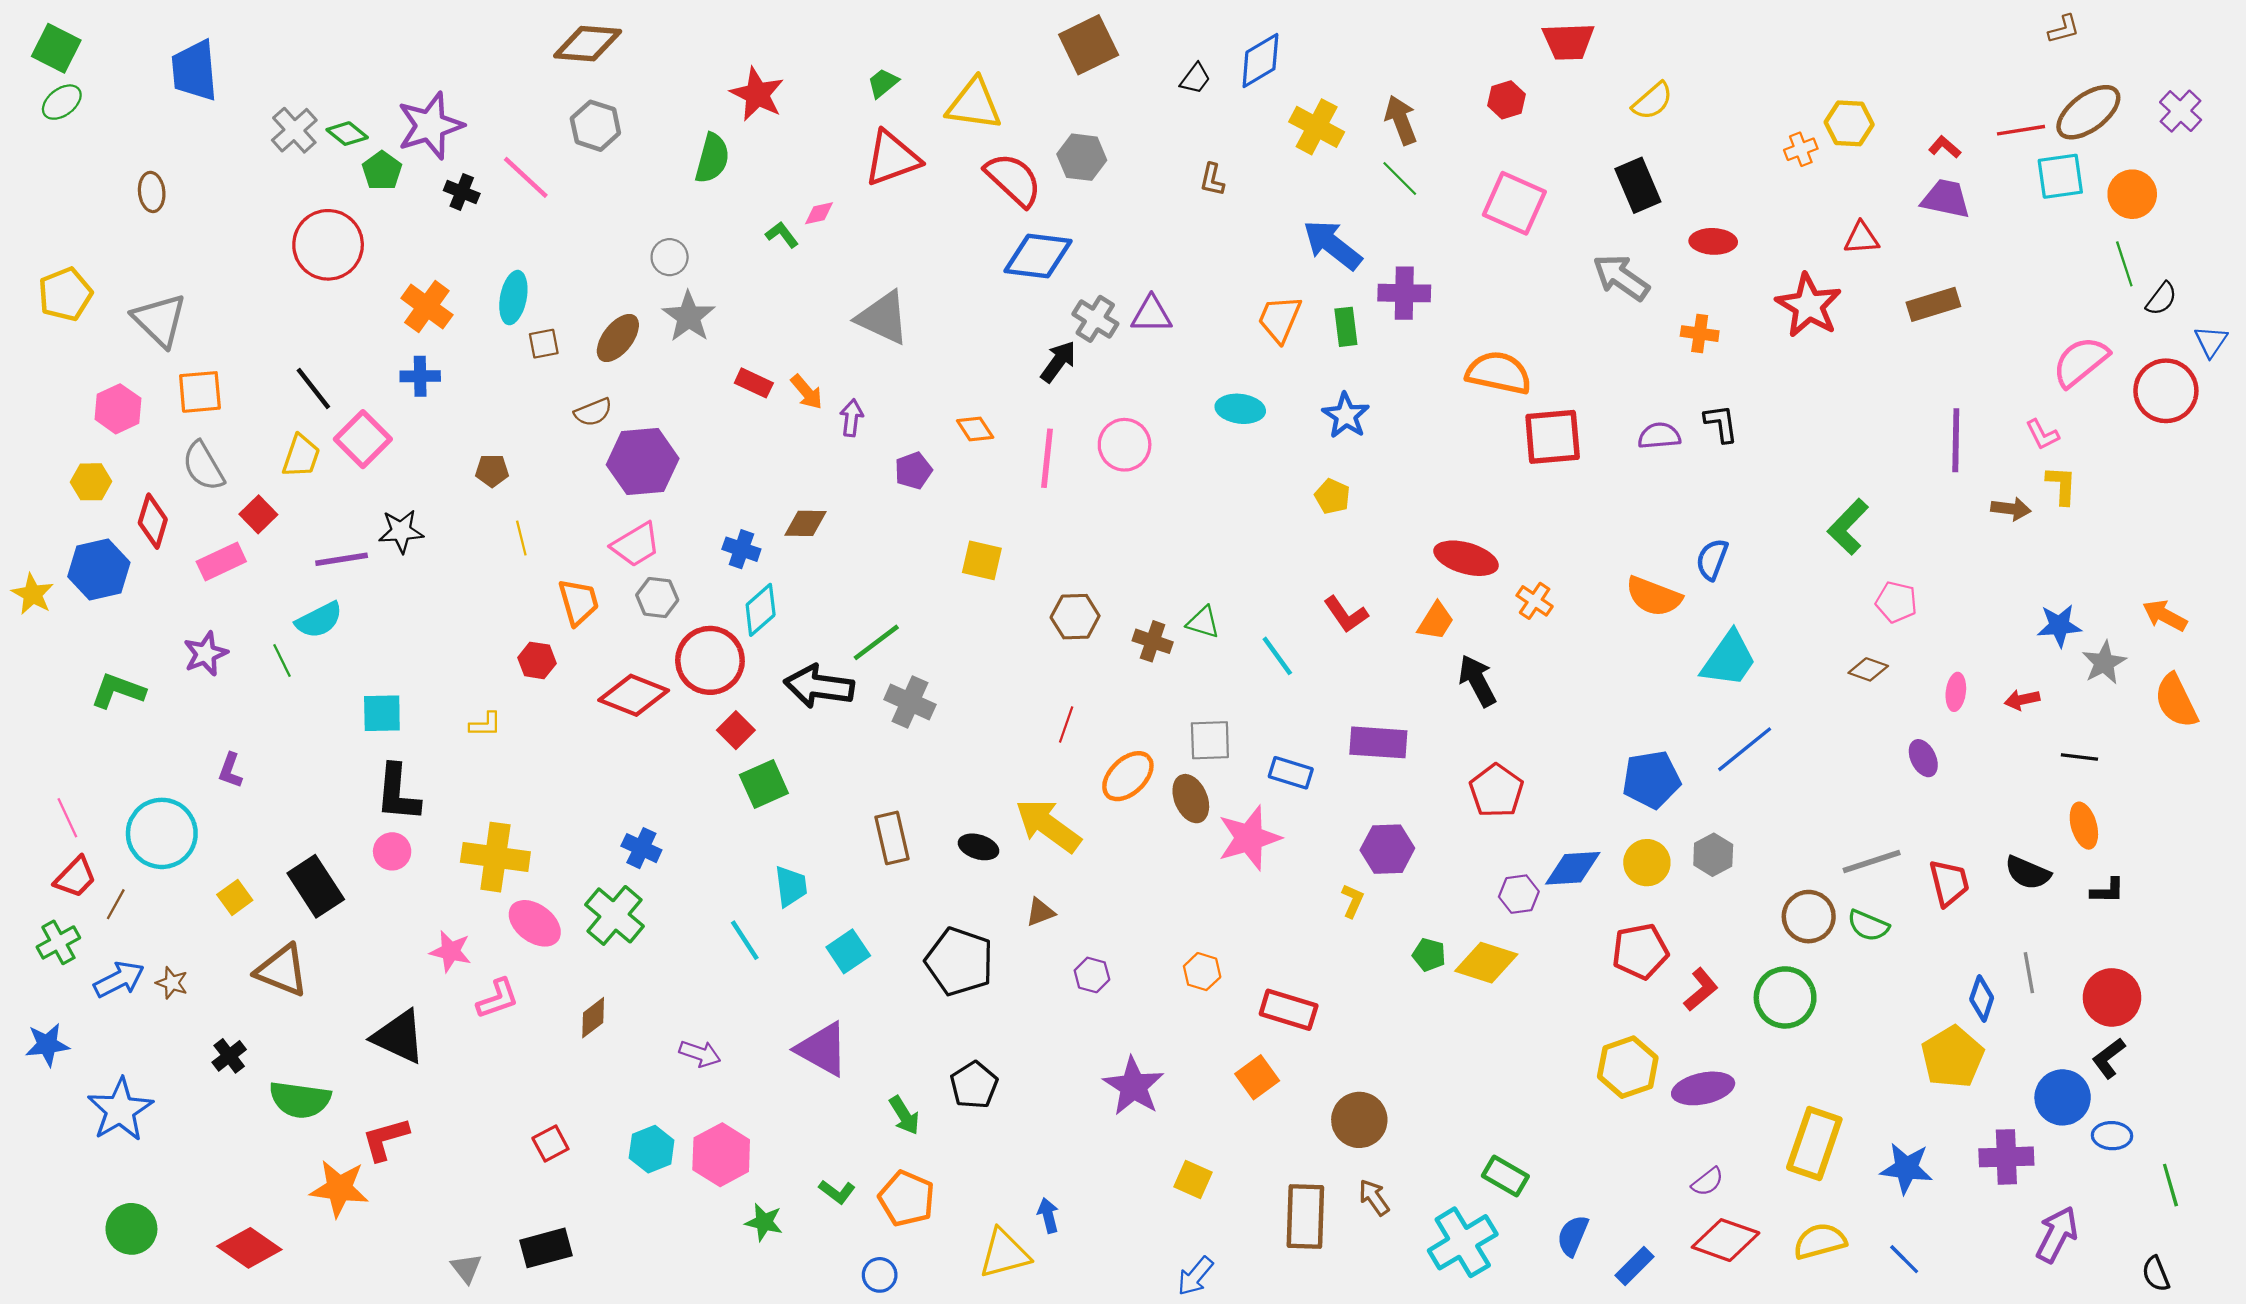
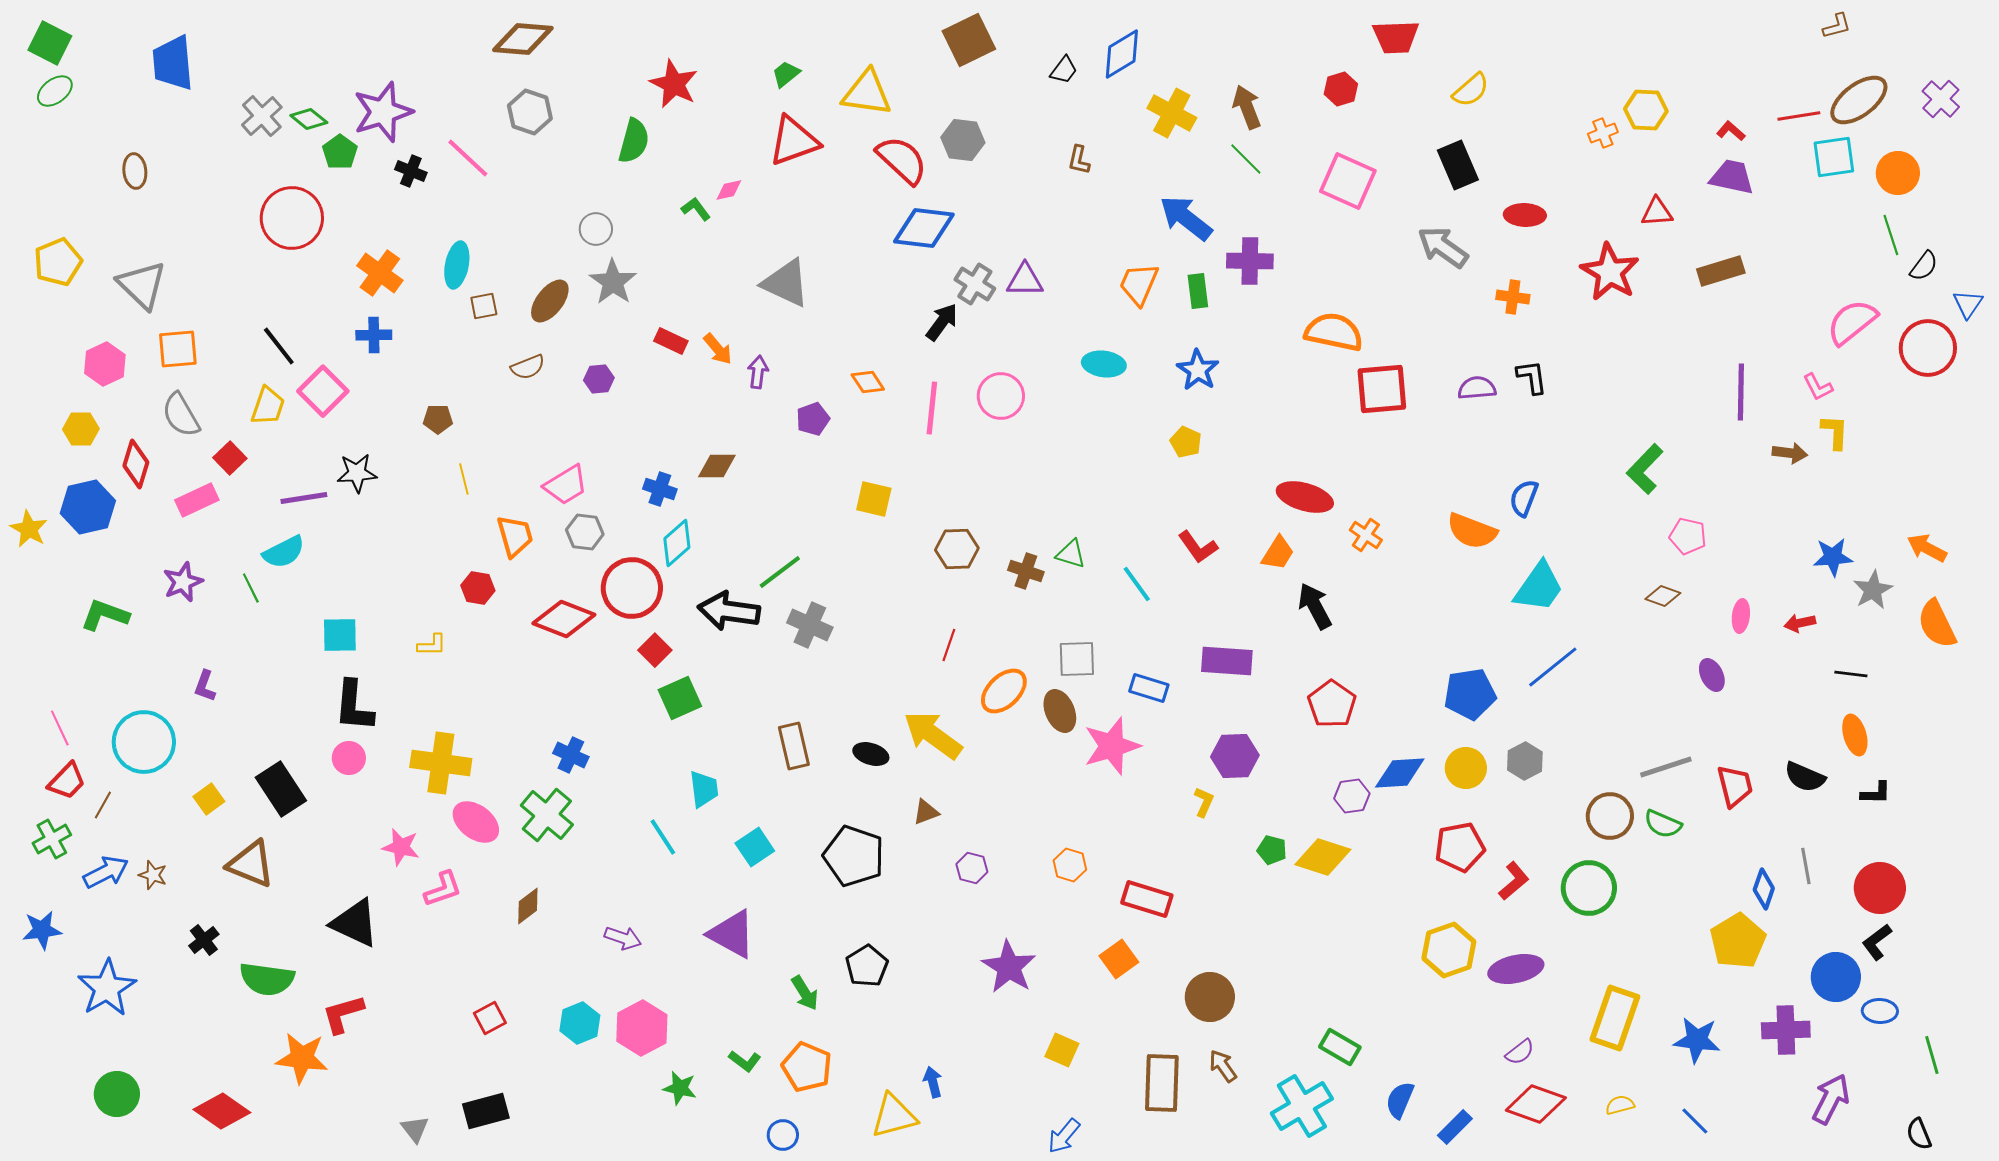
purple hexagon: (643, 462) -> (599, 379), moved, size x0.5
yellow semicircle: (1820, 1241) -> (1620, 1105), size x0.6

